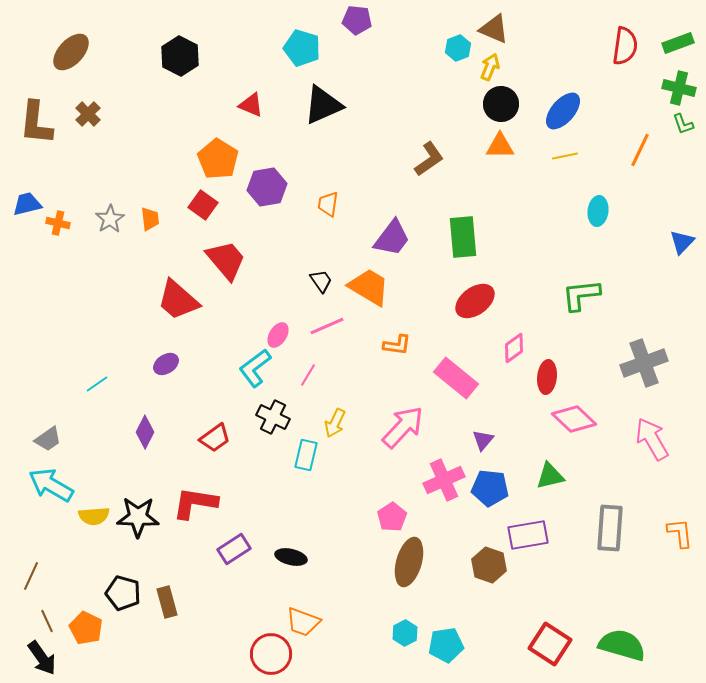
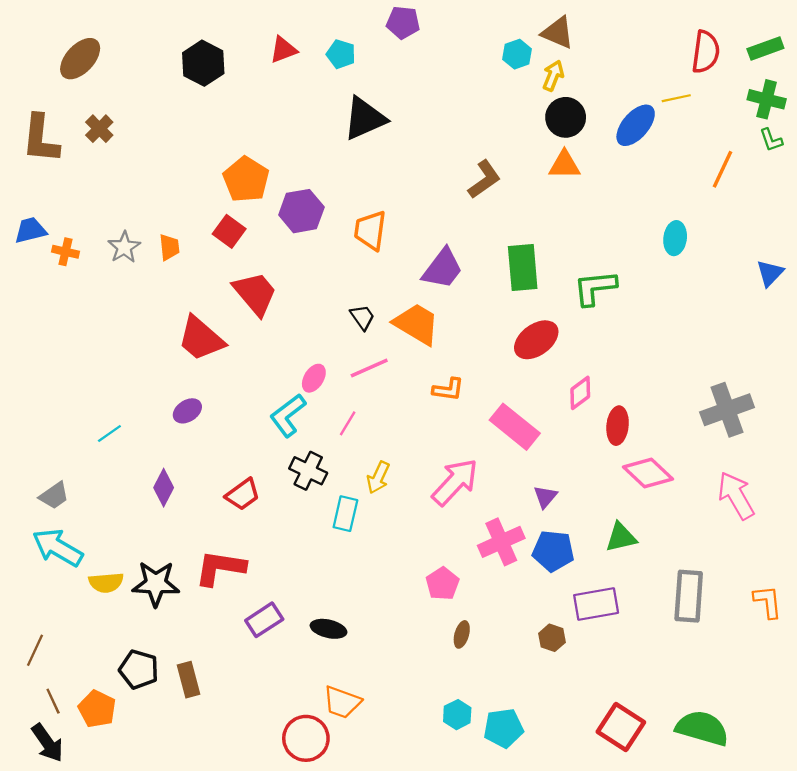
cyan pentagon: (302, 48) -> (341, 54), size x0.7
red triangle: (251, 105) -> (283, 50), moved, turned -44
yellow line: (565, 156) -> (676, 98), moved
orange trapezoid: (328, 204) -> (370, 230), size x1.4
green L-shape: (581, 295) -> (595, 288), moved
brown ellipse: (409, 562) -> (462, 634), size x0.5
brown hexagon: (489, 565) -> (552, 638), size x0.7

